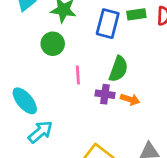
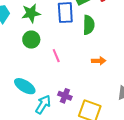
green semicircle: (118, 69) -> (89, 25), moved
purple cross: (105, 94) -> (65, 96), moved, turned 32

